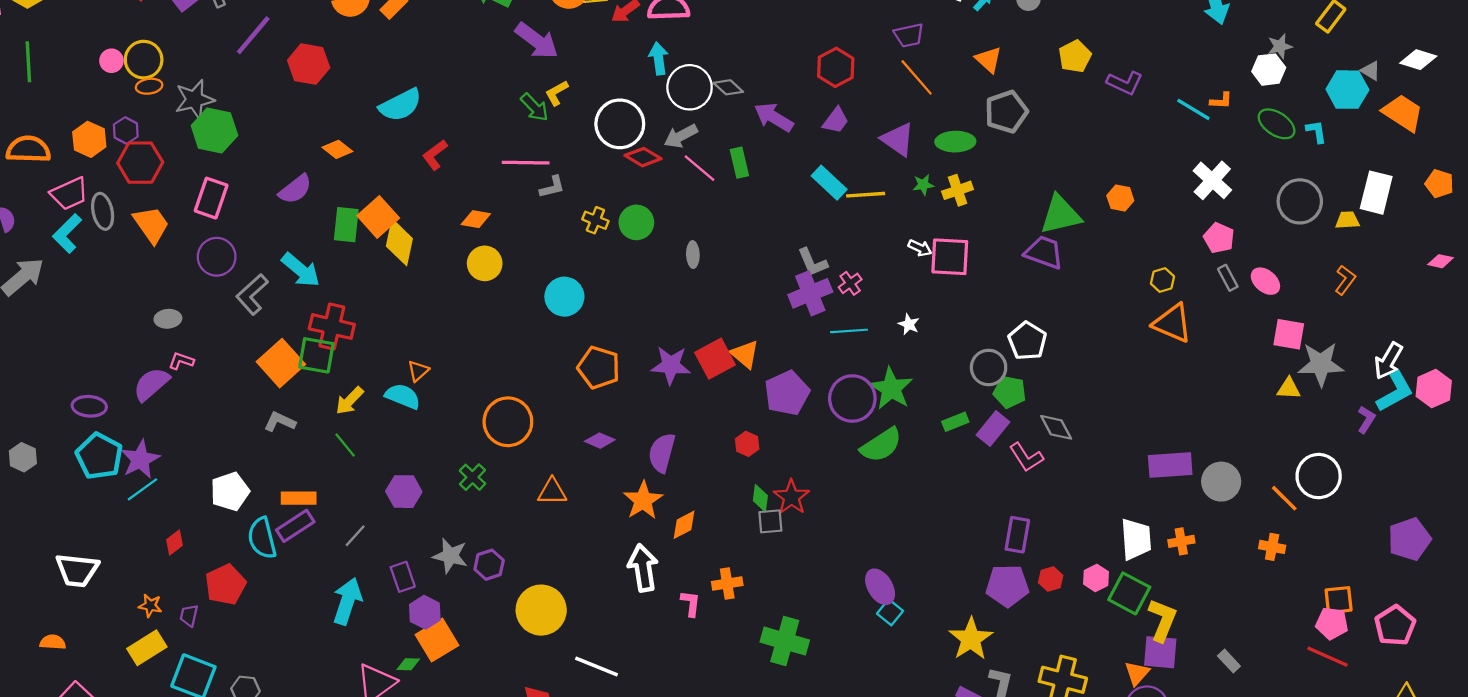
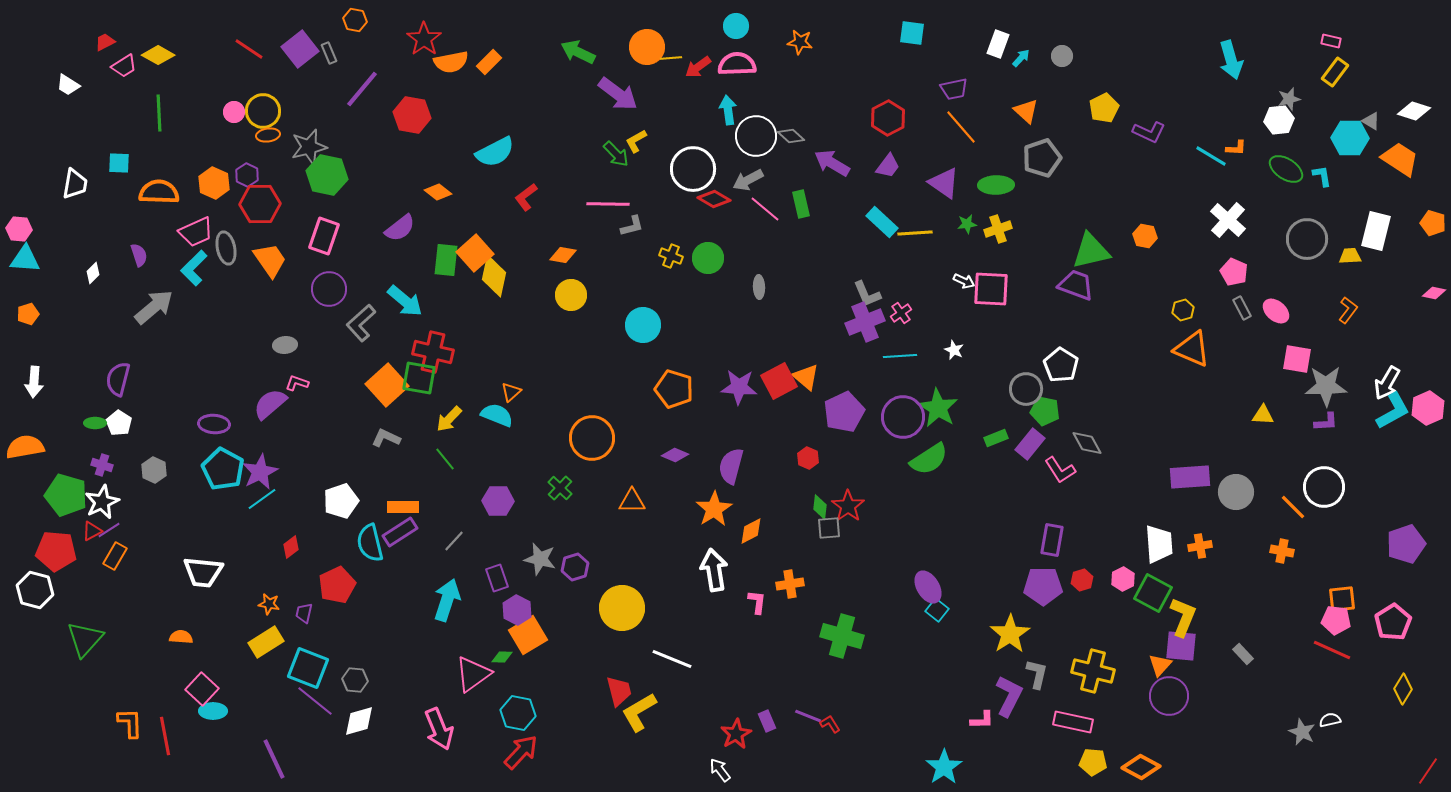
yellow triangle: (1289, 389) -> (1263, 415), moved
purple L-shape: (1366, 420) -> (1326, 422), moved, turned 55

